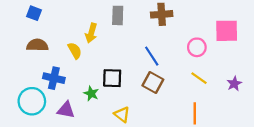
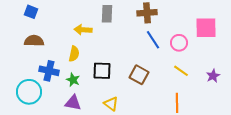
yellow arrow: (91, 33) -> (83, 30), turned 78
yellow semicircle: (75, 51) -> (74, 54), moved, turned 42
blue line: (152, 56) -> (153, 40), moved
green star: (91, 94) -> (73, 80), moved
purple triangle: (66, 110) -> (73, 103), moved

